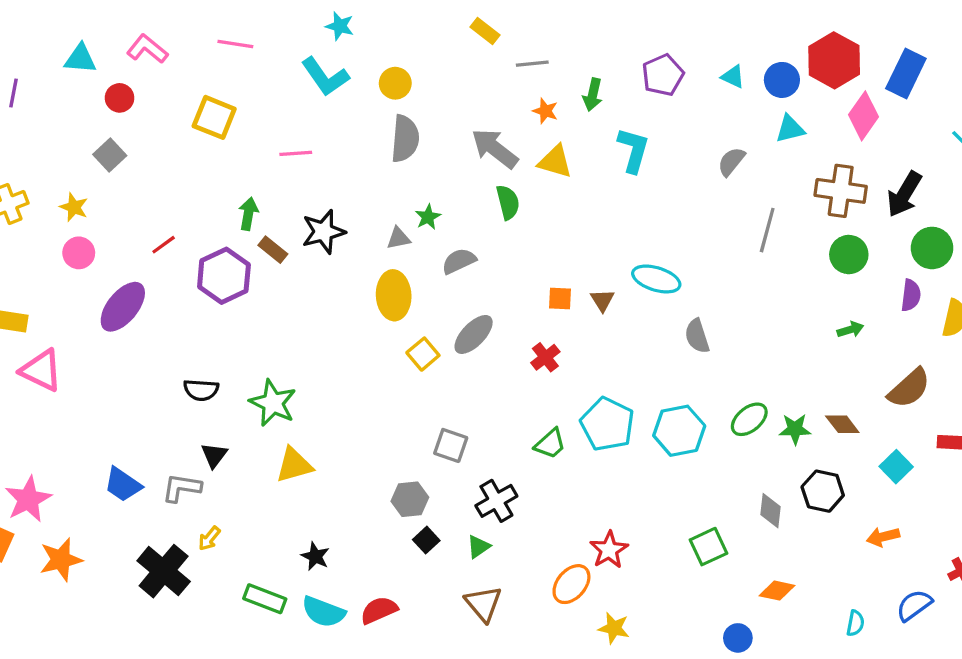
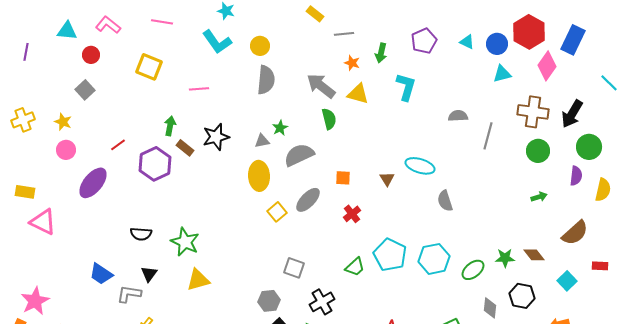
gray semicircle: (731, 162) -> (458, 116), moved, turned 48
gray semicircle: (459, 261) -> (299, 155), size x1.4
orange square: (560, 299) -> (343, 178), moved
green ellipse: (749, 419) -> (473, 270), moved
blue trapezoid: (123, 485) -> (101, 274), moved

